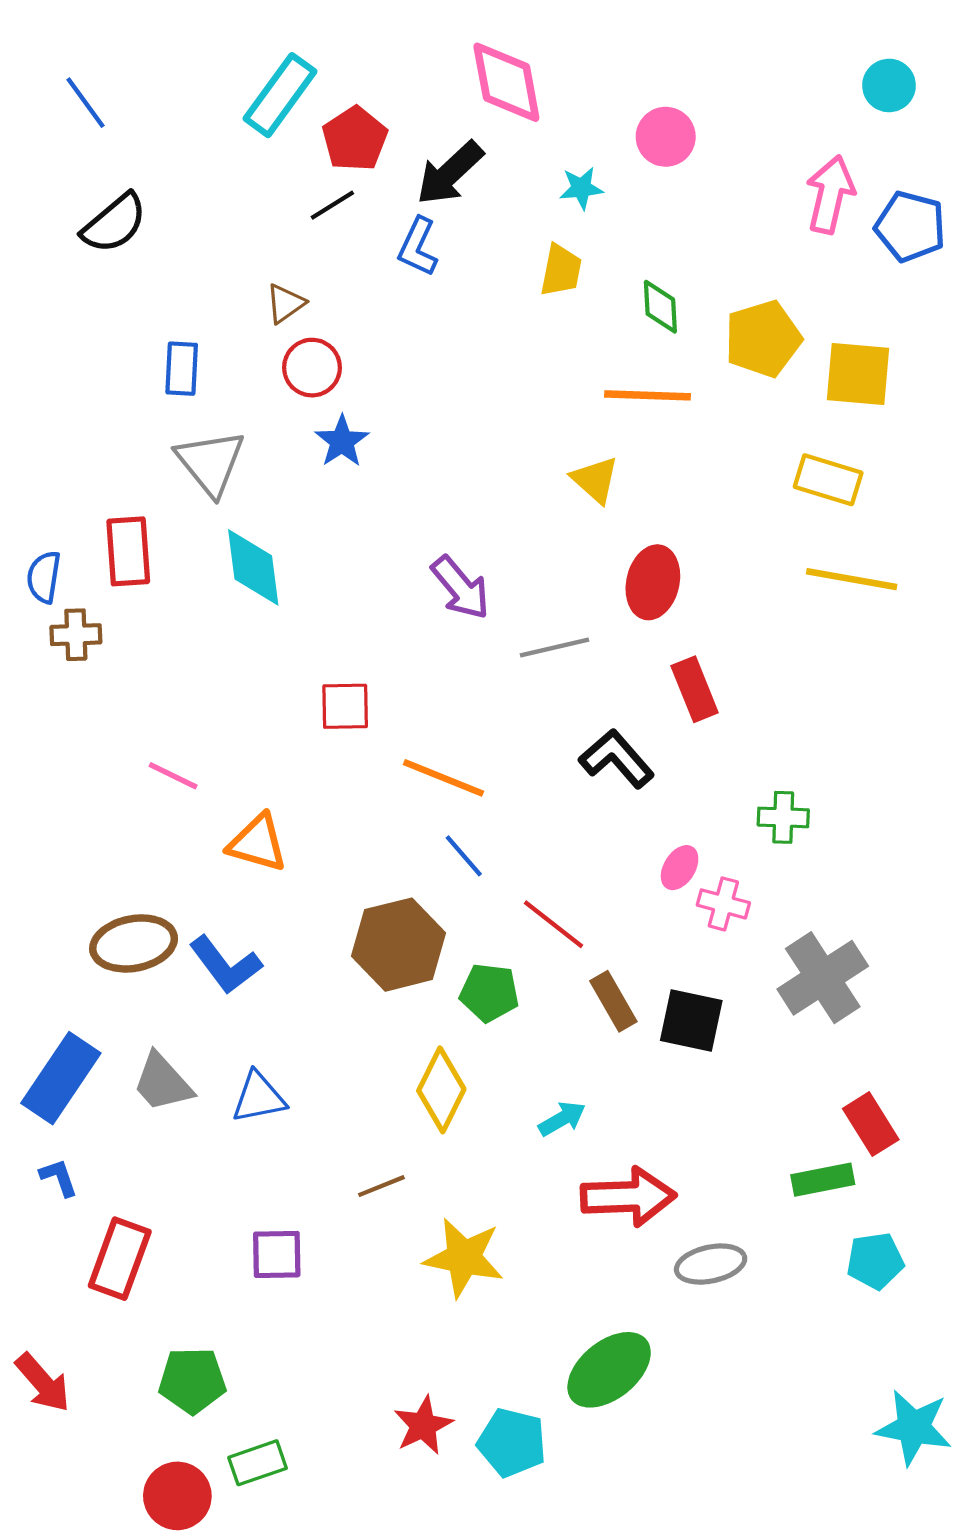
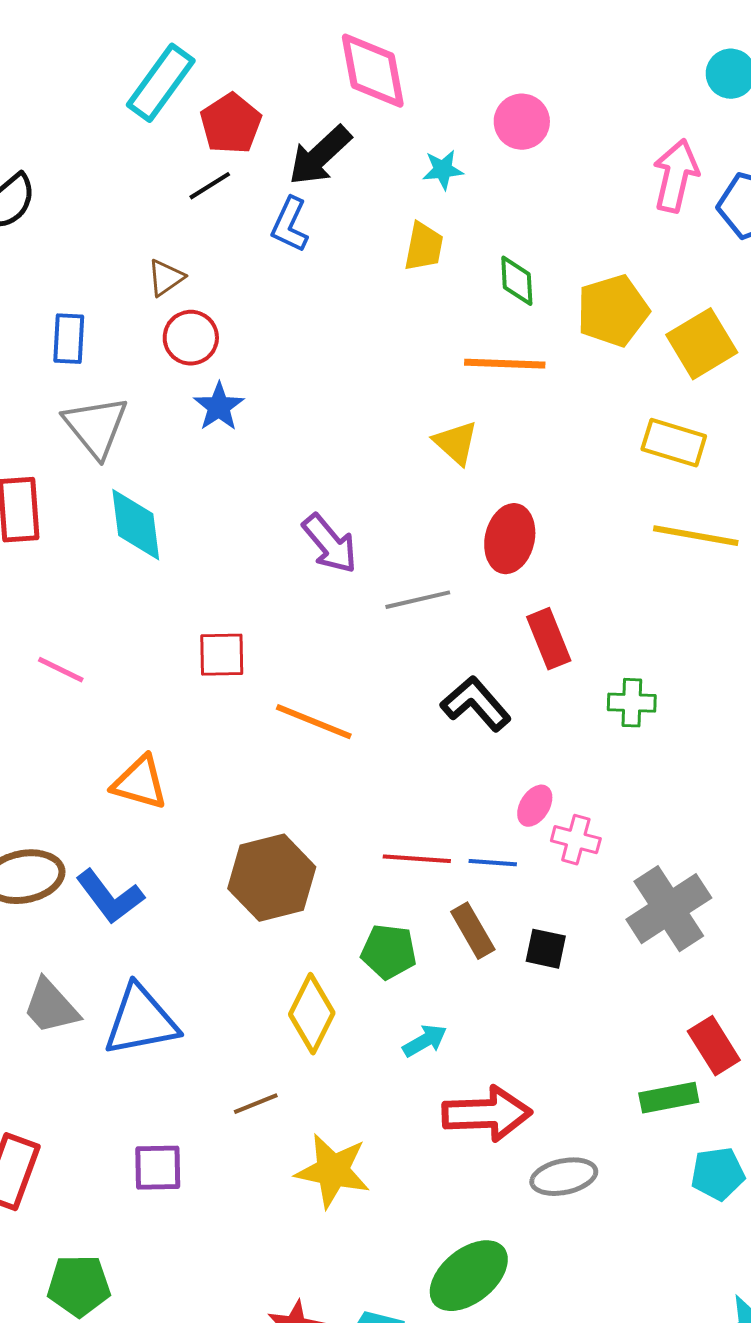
yellow square: (858, 374) -> (702, 344), turned -36
pink line: (173, 776) -> (61, 670), moved
green cross: (783, 817) -> (632, 703), moved
blue line: (464, 856) -> (493, 863), moved, turned -45
red line: (553, 924) -> (417, 859), turned -34
green pentagon: (489, 993) -> (389, 952), moved
black square: (691, 1020) -> (546, 949), size x0.7
blue triangle: (259, 1097) -> (141, 1021), size x1.5

